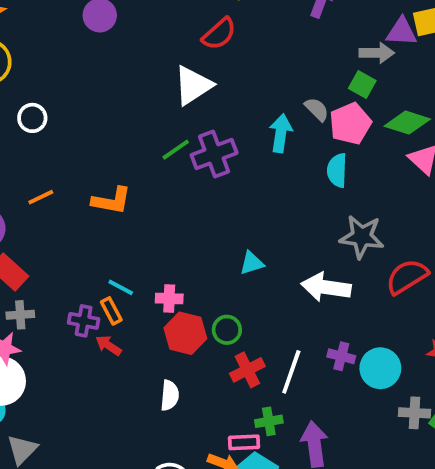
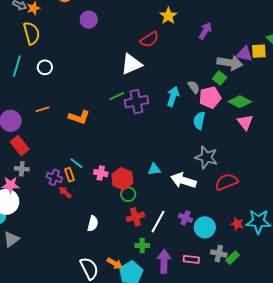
gray arrow: (377, 53) -> (230, 63), size x1.4
cyan triangle: (252, 263) -> (154, 169), moved
red hexagon: (185, 333) -> (122, 179), moved
pink rectangle: (244, 442) -> (191, 259), moved

